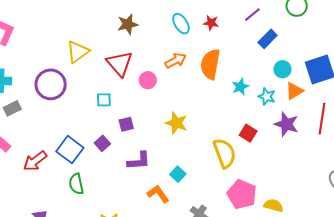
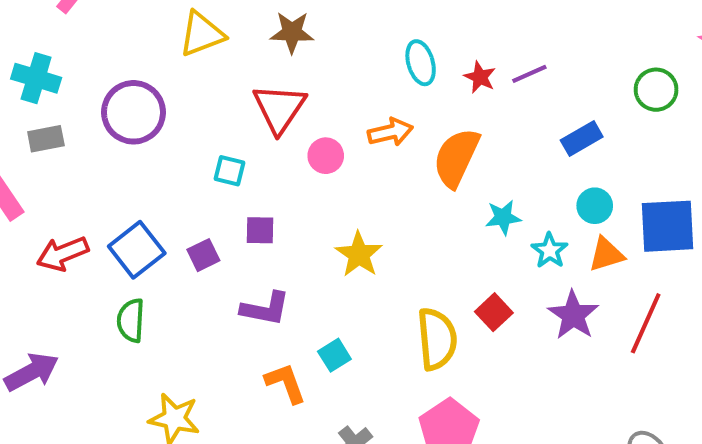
purple line: (252, 15) -> (529, 74), moved
brown star: (128, 24) -> (292, 32), moved
yellow triangle: (78, 52) -> (202, 34), moved

